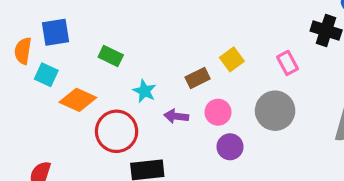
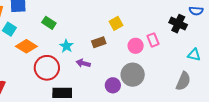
yellow square: (232, 59) -> (116, 23), moved
gray circle: (275, 111) -> (133, 75), moved
pink circle: (218, 112) -> (136, 46), moved

